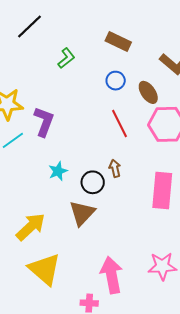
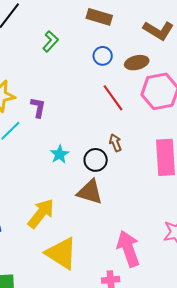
brown ellipse: (148, 92) -> (137, 63), turned -60
purple L-shape: (44, 122) -> (38, 107), size x0.7
brown triangle: (82, 213) -> (90, 192), turned -48

